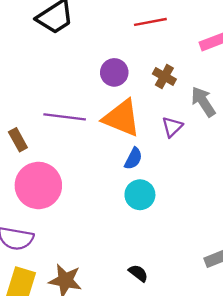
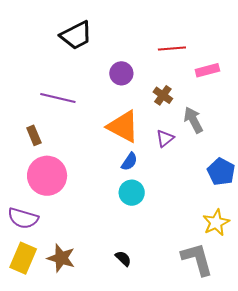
red line: (150, 22) -> (172, 49), moved
purple circle: (114, 72) -> (121, 73), moved
purple line: (65, 117) -> (58, 98), moved

